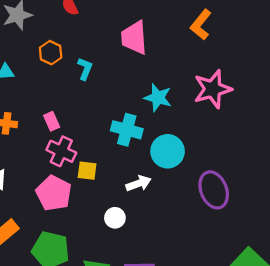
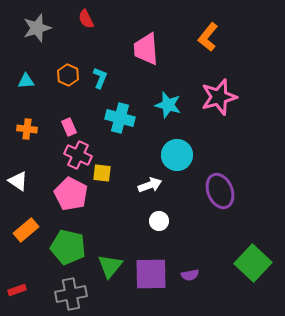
orange hexagon: (51, 53) -> (68, 75), moved
cyan cross: (127, 130) -> (120, 118), moved
white circle: (115, 218) -> (159, 221), moved

